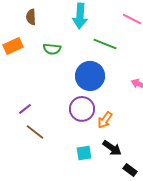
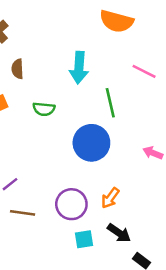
green line: (105, 44) -> (110, 103), turned 55
purple circle: (82, 109) -> (71, 204), moved
brown line: (35, 132) -> (23, 213), turned -30

